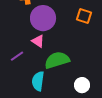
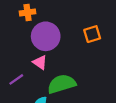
orange square: (84, 16) -> (92, 34), turned -35

